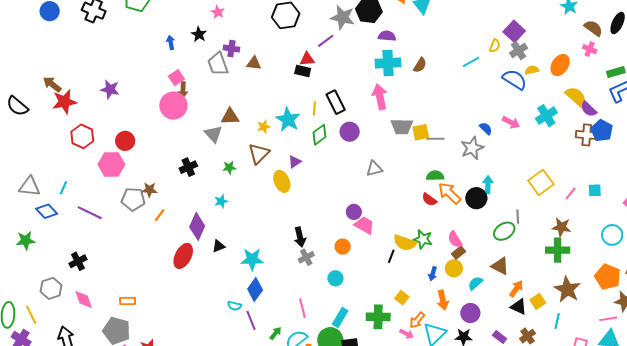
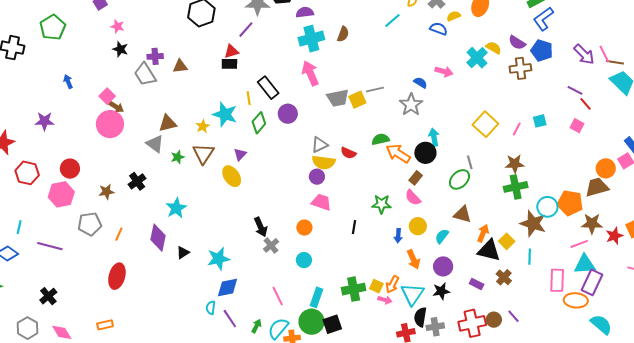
pink star: (218, 12) -> (117, 26), moved
blue arrow: (171, 42) -> (68, 82), moved
blue semicircle: (515, 79) -> (439, 29), size x0.7
brown arrow: (183, 90) -> (116, 107), turned -49
yellow semicircle: (576, 97) -> (494, 48), moved, size x0.7
blue pentagon: (602, 131) -> (542, 51), moved
gray line: (435, 139) -> (375, 89), moved
green star: (229, 168) -> (178, 157), moved
brown star: (149, 190) -> (106, 192), moved
red semicircle: (429, 200) -> (348, 153), moved
cyan star: (221, 201) -> (176, 208), size x1.5
purple circle: (354, 212) -> (317, 177), moved
cyan circle: (612, 235) -> (547, 207), moved
yellow semicircle: (405, 243) -> (324, 162), moved
brown rectangle: (458, 253) -> (416, 178), moved
red ellipse: (183, 256) -> (117, 276), moved
blue diamond: (255, 290) -> (227, 287), turned 55
yellow square: (402, 298) -> (376, 286), moved
cyan semicircle: (234, 306) -> (211, 308), turned 96
black triangle: (519, 307) -> (489, 250), size x1.4

